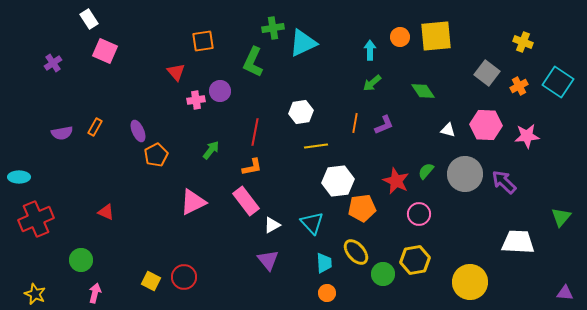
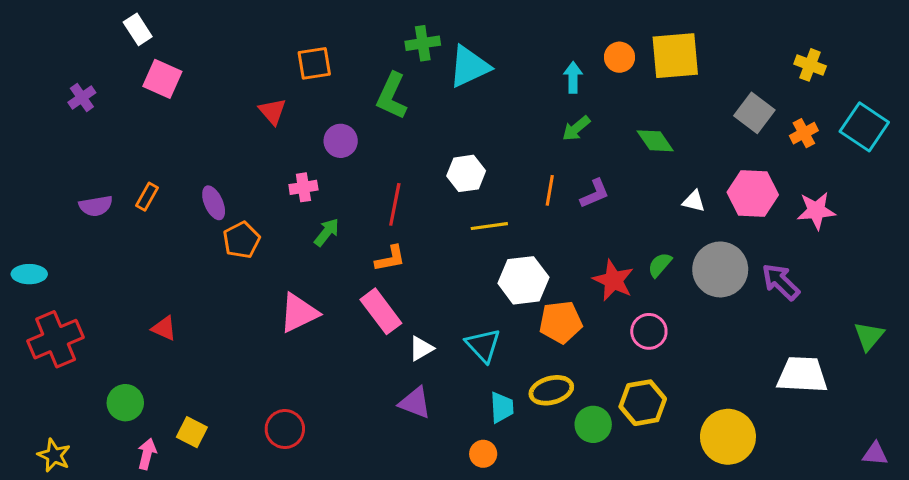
pink cross: (196, 100) -> (303, 187), moved
yellow ellipse: (356, 252) -> (551, 390), turned -64
purple triangle: (268, 260) -> (415, 403), turned -30
yellow square: (151, 281) -> (192, 432), moved
orange circle: (327, 293) -> (483, 454), moved

